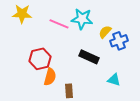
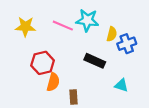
yellow star: (22, 14) -> (25, 27), moved
yellow semicircle: (105, 32) -> (112, 34), turned 152

